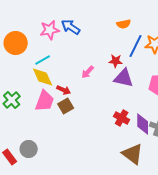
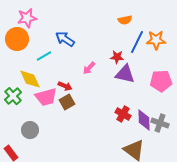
blue arrow: (71, 27) -> (65, 39), moved
pink star: (50, 30) -> (27, 18), moved
yellow diamond: (43, 77) -> (30, 79), moved
pink trapezoid: (45, 101) -> (46, 97), turned 55
gray circle: (29, 149) -> (30, 130), moved

